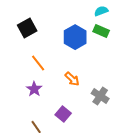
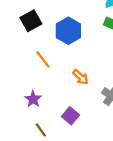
blue hexagon: (75, 37) -> (68, 31), moved
purple star: (34, 89) -> (33, 99), moved

